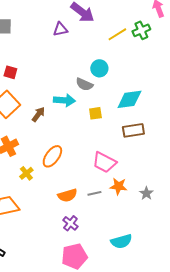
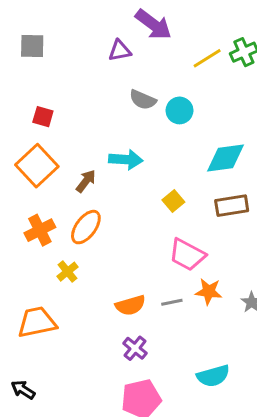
gray semicircle: (84, 84) -> (143, 100), moved
yellow square: (95, 113) -> (173, 201), moved, turned -32
orange ellipse: (52, 156) -> (86, 227), moved

